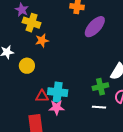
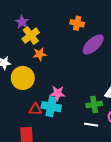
yellow cross: (32, 23) -> (31, 36), turned 30
yellow circle: (27, 66) -> (23, 78), size x1.5
pink star: (57, 107) -> (58, 93), moved

